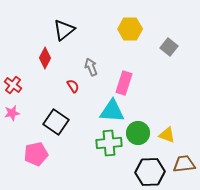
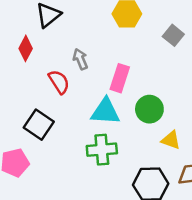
red semicircle: (73, 86) -> (59, 82), size x1.5
green circle: (138, 133) -> (149, 109), moved

